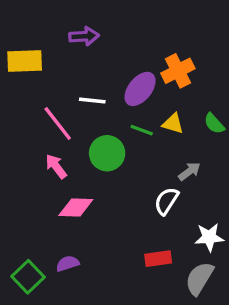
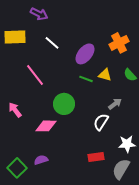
purple arrow: (84, 36) -> (39, 14), moved, turned 30
orange cross: (178, 71) -> (119, 43), moved
white line: (92, 100) -> (52, 43), moved, turned 35
green circle: (107, 153) -> (64, 104), moved
pink arrow: (56, 166) -> (15, 110), moved

